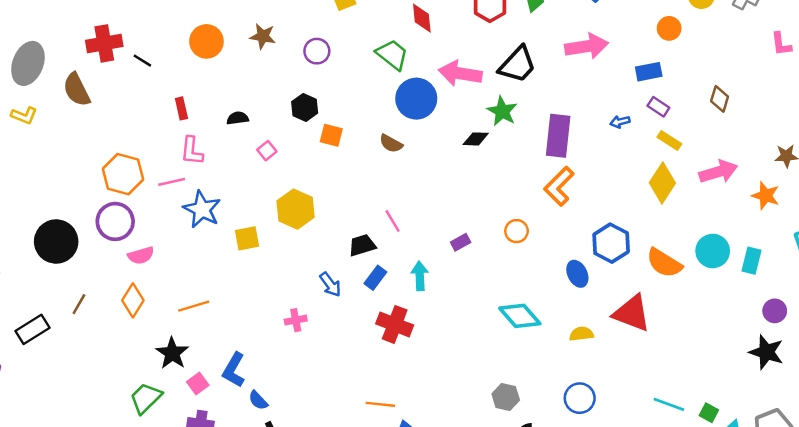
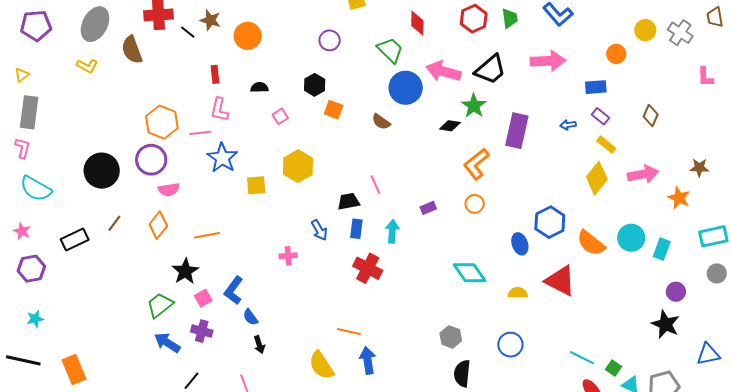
brown star: (263, 36) -> (210, 20), moved
orange circle: (206, 41) -> (248, 36), moved
orange L-shape: (559, 186) -> (476, 164), moved
blue rectangle: (375, 278) -> (356, 229), turned -36

